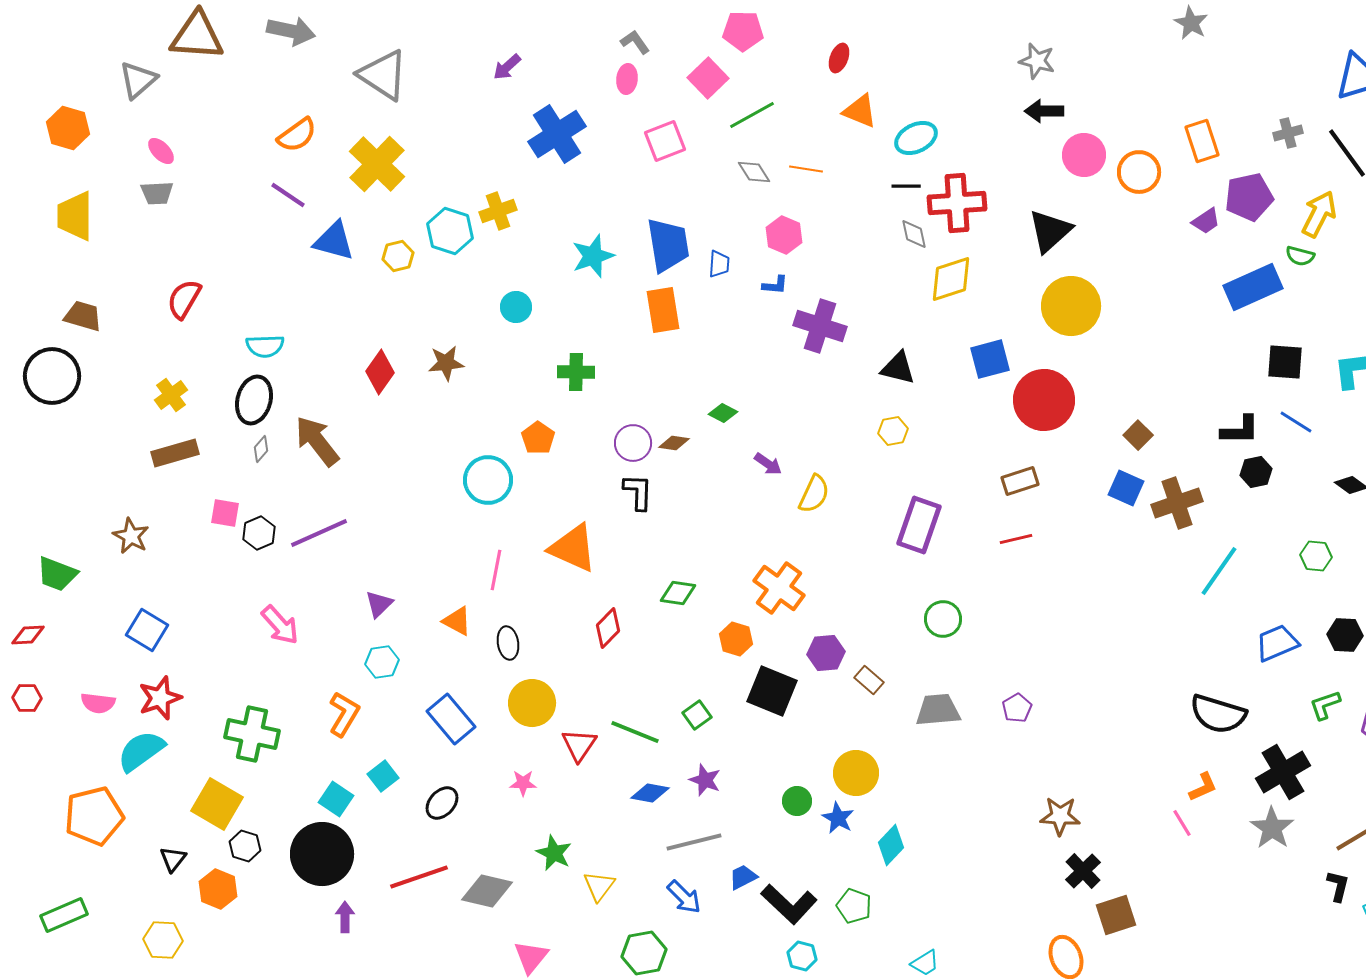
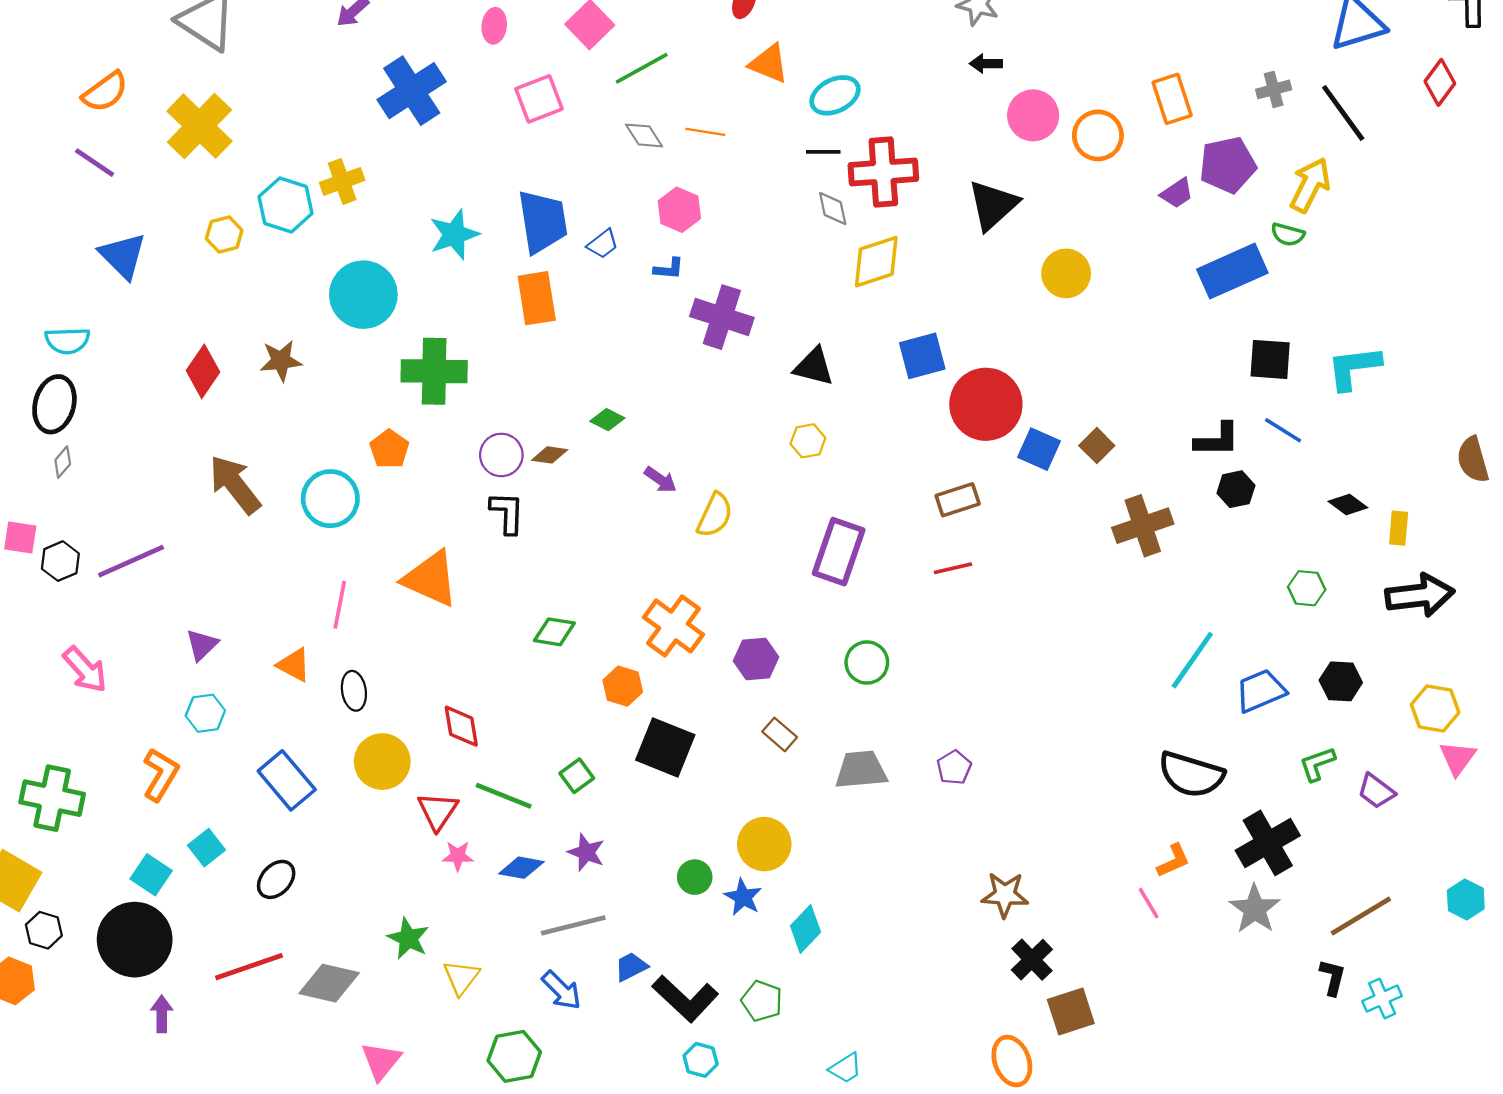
black arrow: (1044, 111) -> (986, 64), size x0.7
blue triangle: (334, 241) -> (123, 256), moved, turned 30
blue trapezoid: (719, 264) -> (603, 244), turned 48
yellow circle: (1071, 306) -> (1066, 273), moved, size x0.7
cyan circle: (516, 307) -> (363, 295), size x1.8
green cross: (576, 372) -> (434, 371), size x1.5
brown arrow: (317, 441) -> (235, 484), moved
blue square: (1126, 488) -> (1039, 449), moved
cyan line: (1219, 571) -> (1192, 660), moved
red diamond: (608, 628) -> (461, 726), moved, turned -54
purple hexagon: (826, 653) -> (756, 659), moved
pink star: (523, 783) -> (458, 856), moved

